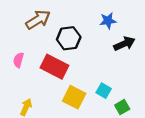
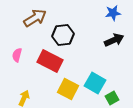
blue star: (108, 21) -> (113, 13), moved
cyan square: (104, 91) -> (95, 83), size x1.5

